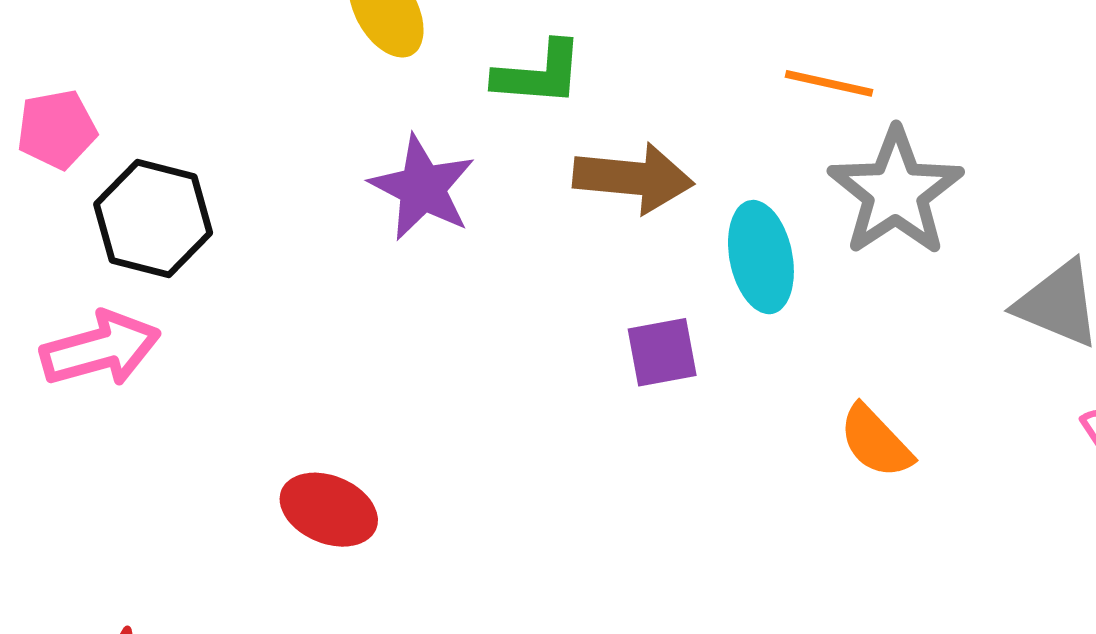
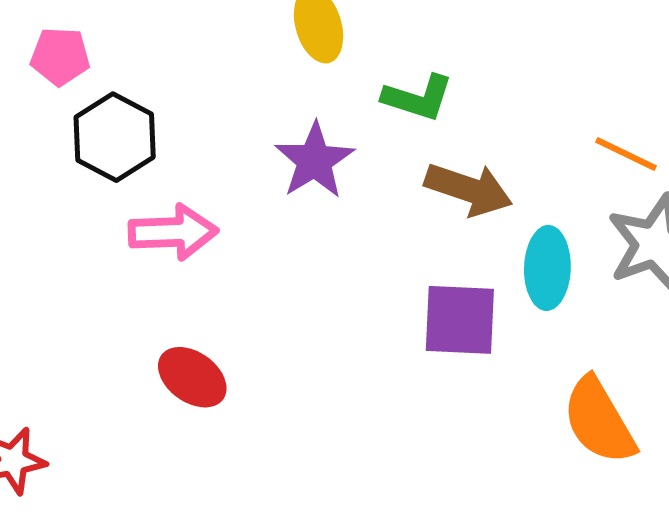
pink arrow: (100, 349) -> (173, 232), moved
purple square: (662, 352) -> (460, 320), size x1.5
orange semicircle: (876, 441) -> (599, 421), size x1.5

